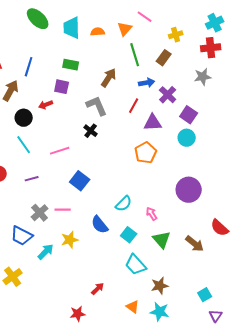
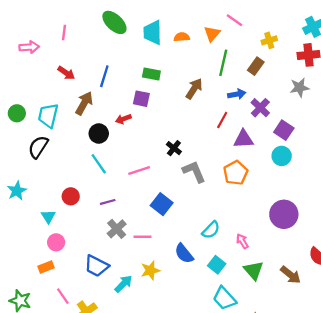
green line: (135, 55) -> (223, 63), turned 30
gray L-shape: (97, 106) -> (194, 172), moved
gray cross: (40, 213) -> (117, 229), moved

